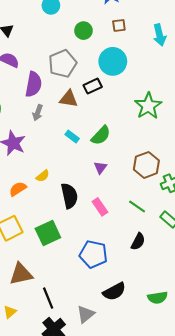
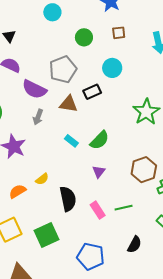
cyan circle: (113, 61) -> (112, 68), size x0.7
purple semicircle: (34, 84) -> (34, 89), turned 105
green line: (137, 207) -> (124, 208), moved, turned -48

